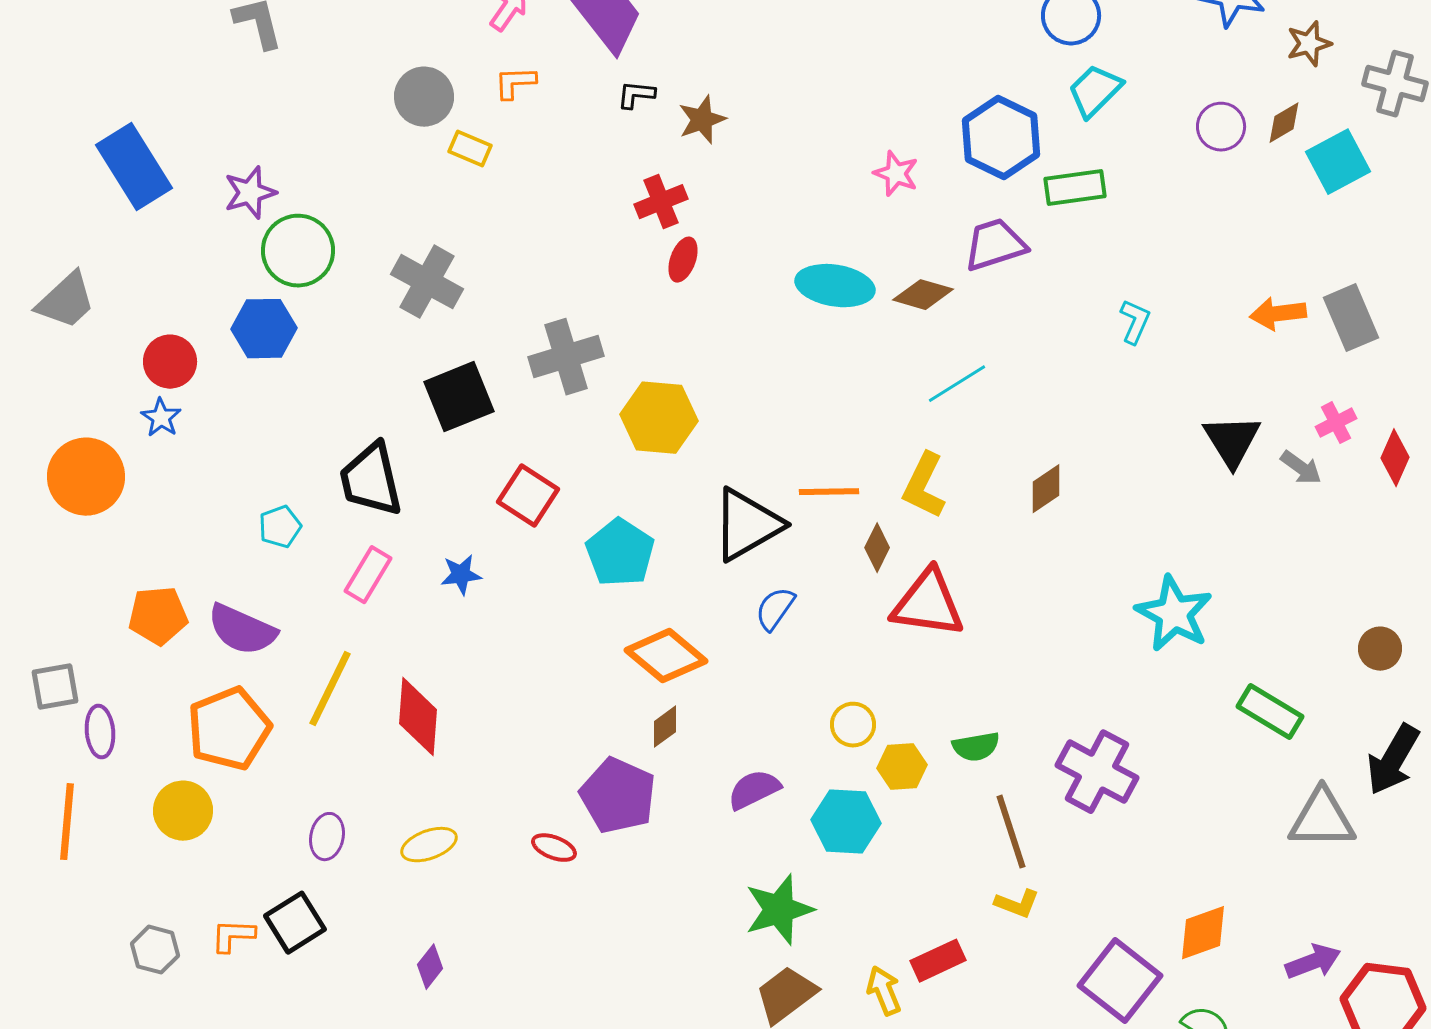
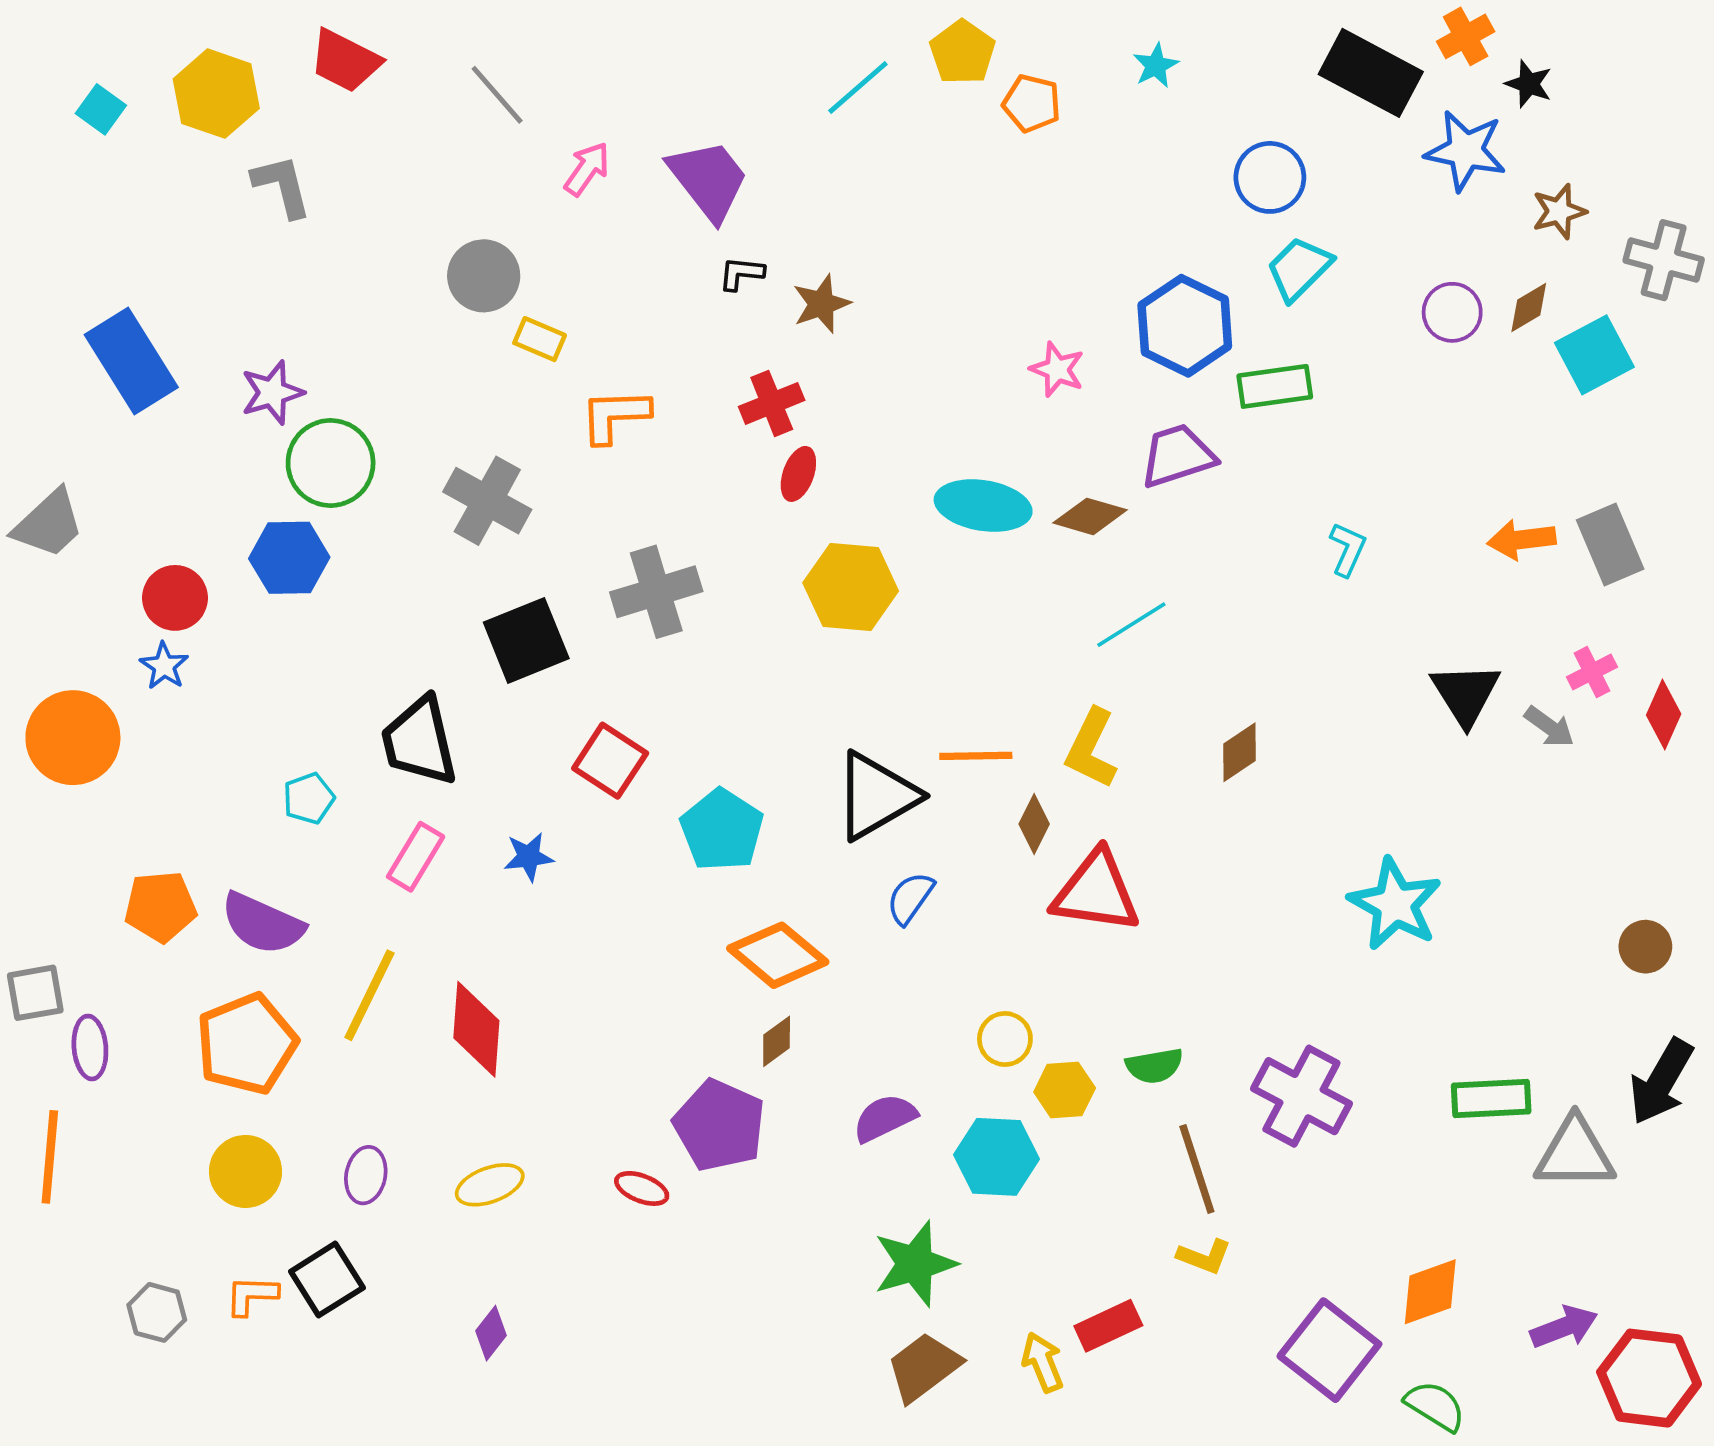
orange L-shape: (515, 83) -> (615, 416), moved, size x1.4
yellow hexagon: (659, 418) -> (851, 587), moved
green rectangle: (1270, 712) -> (1491, 1099), moved, turned -34
yellow circle: (183, 811) -> (245, 1171), moved

